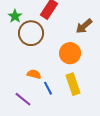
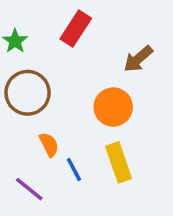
brown circle: (31, 33) -> (28, 93), moved
orange semicircle: (34, 74) -> (49, 145), turned 48

